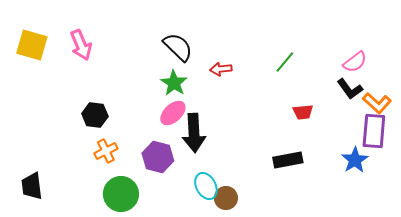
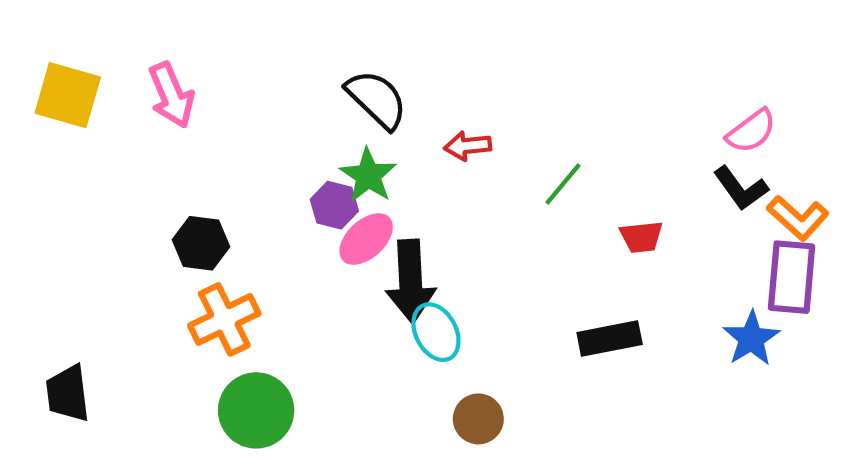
green line: (285, 62) -> (563, 184), moved
orange cross: (106, 151) -> (224, 319), size x1.4
purple hexagon: (158, 157) -> (334, 205), moved, size x0.7
cyan ellipse: (206, 186) -> (436, 332), moved

